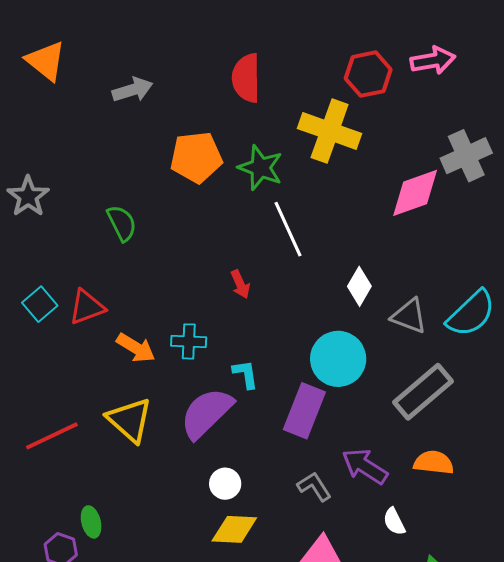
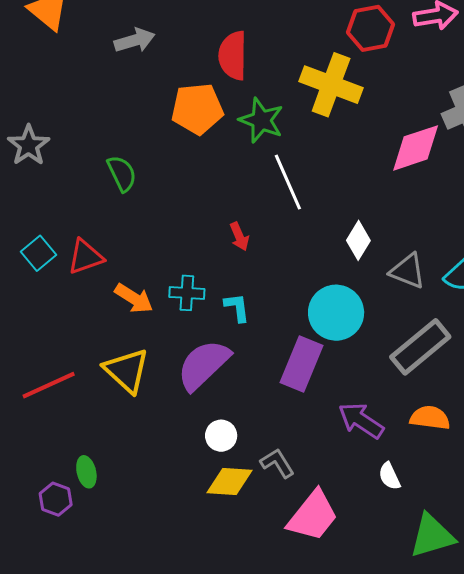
red semicircle: (246, 78) -> (233, 56), moved
cyan L-shape: (245, 374) -> (237, 307), moved
gray L-shape: (314, 486) -> (277, 463), moved

